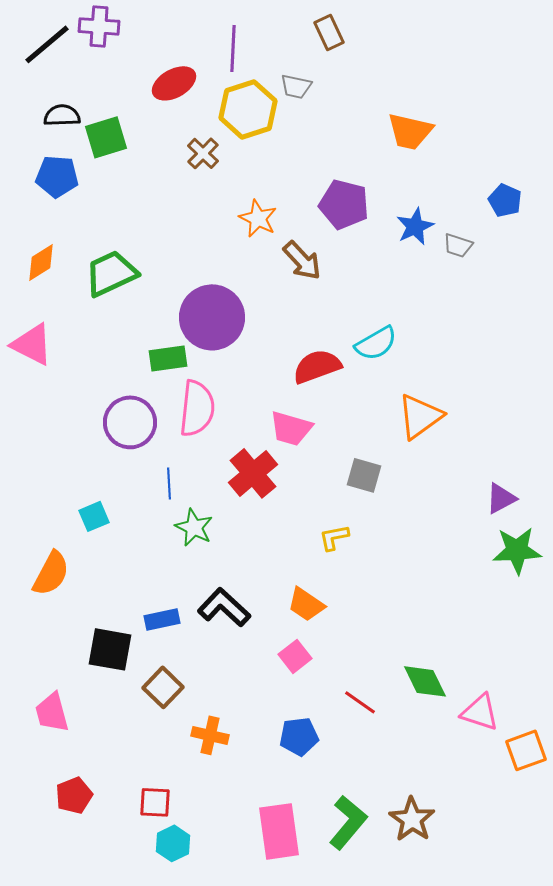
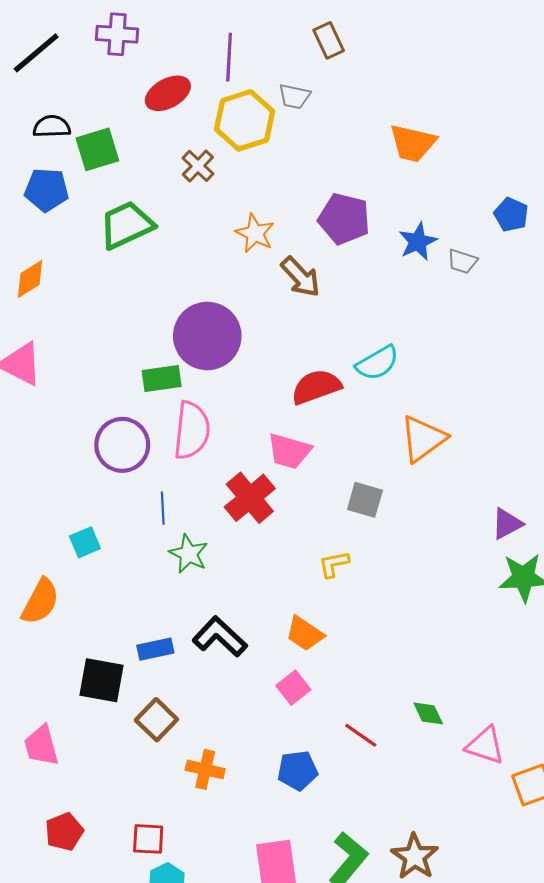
purple cross: (99, 26) -> (117, 34), moved
green trapezoid: (111, 273) -> (126, 225), moved
green diamond: (425, 681) -> (428, 713), size x0.7

